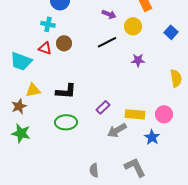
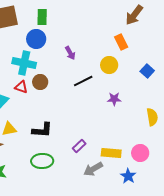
purple arrow: (109, 14) -> (70, 53), moved, turned 40
cyan cross: (48, 24) -> (24, 63), size x1.6

